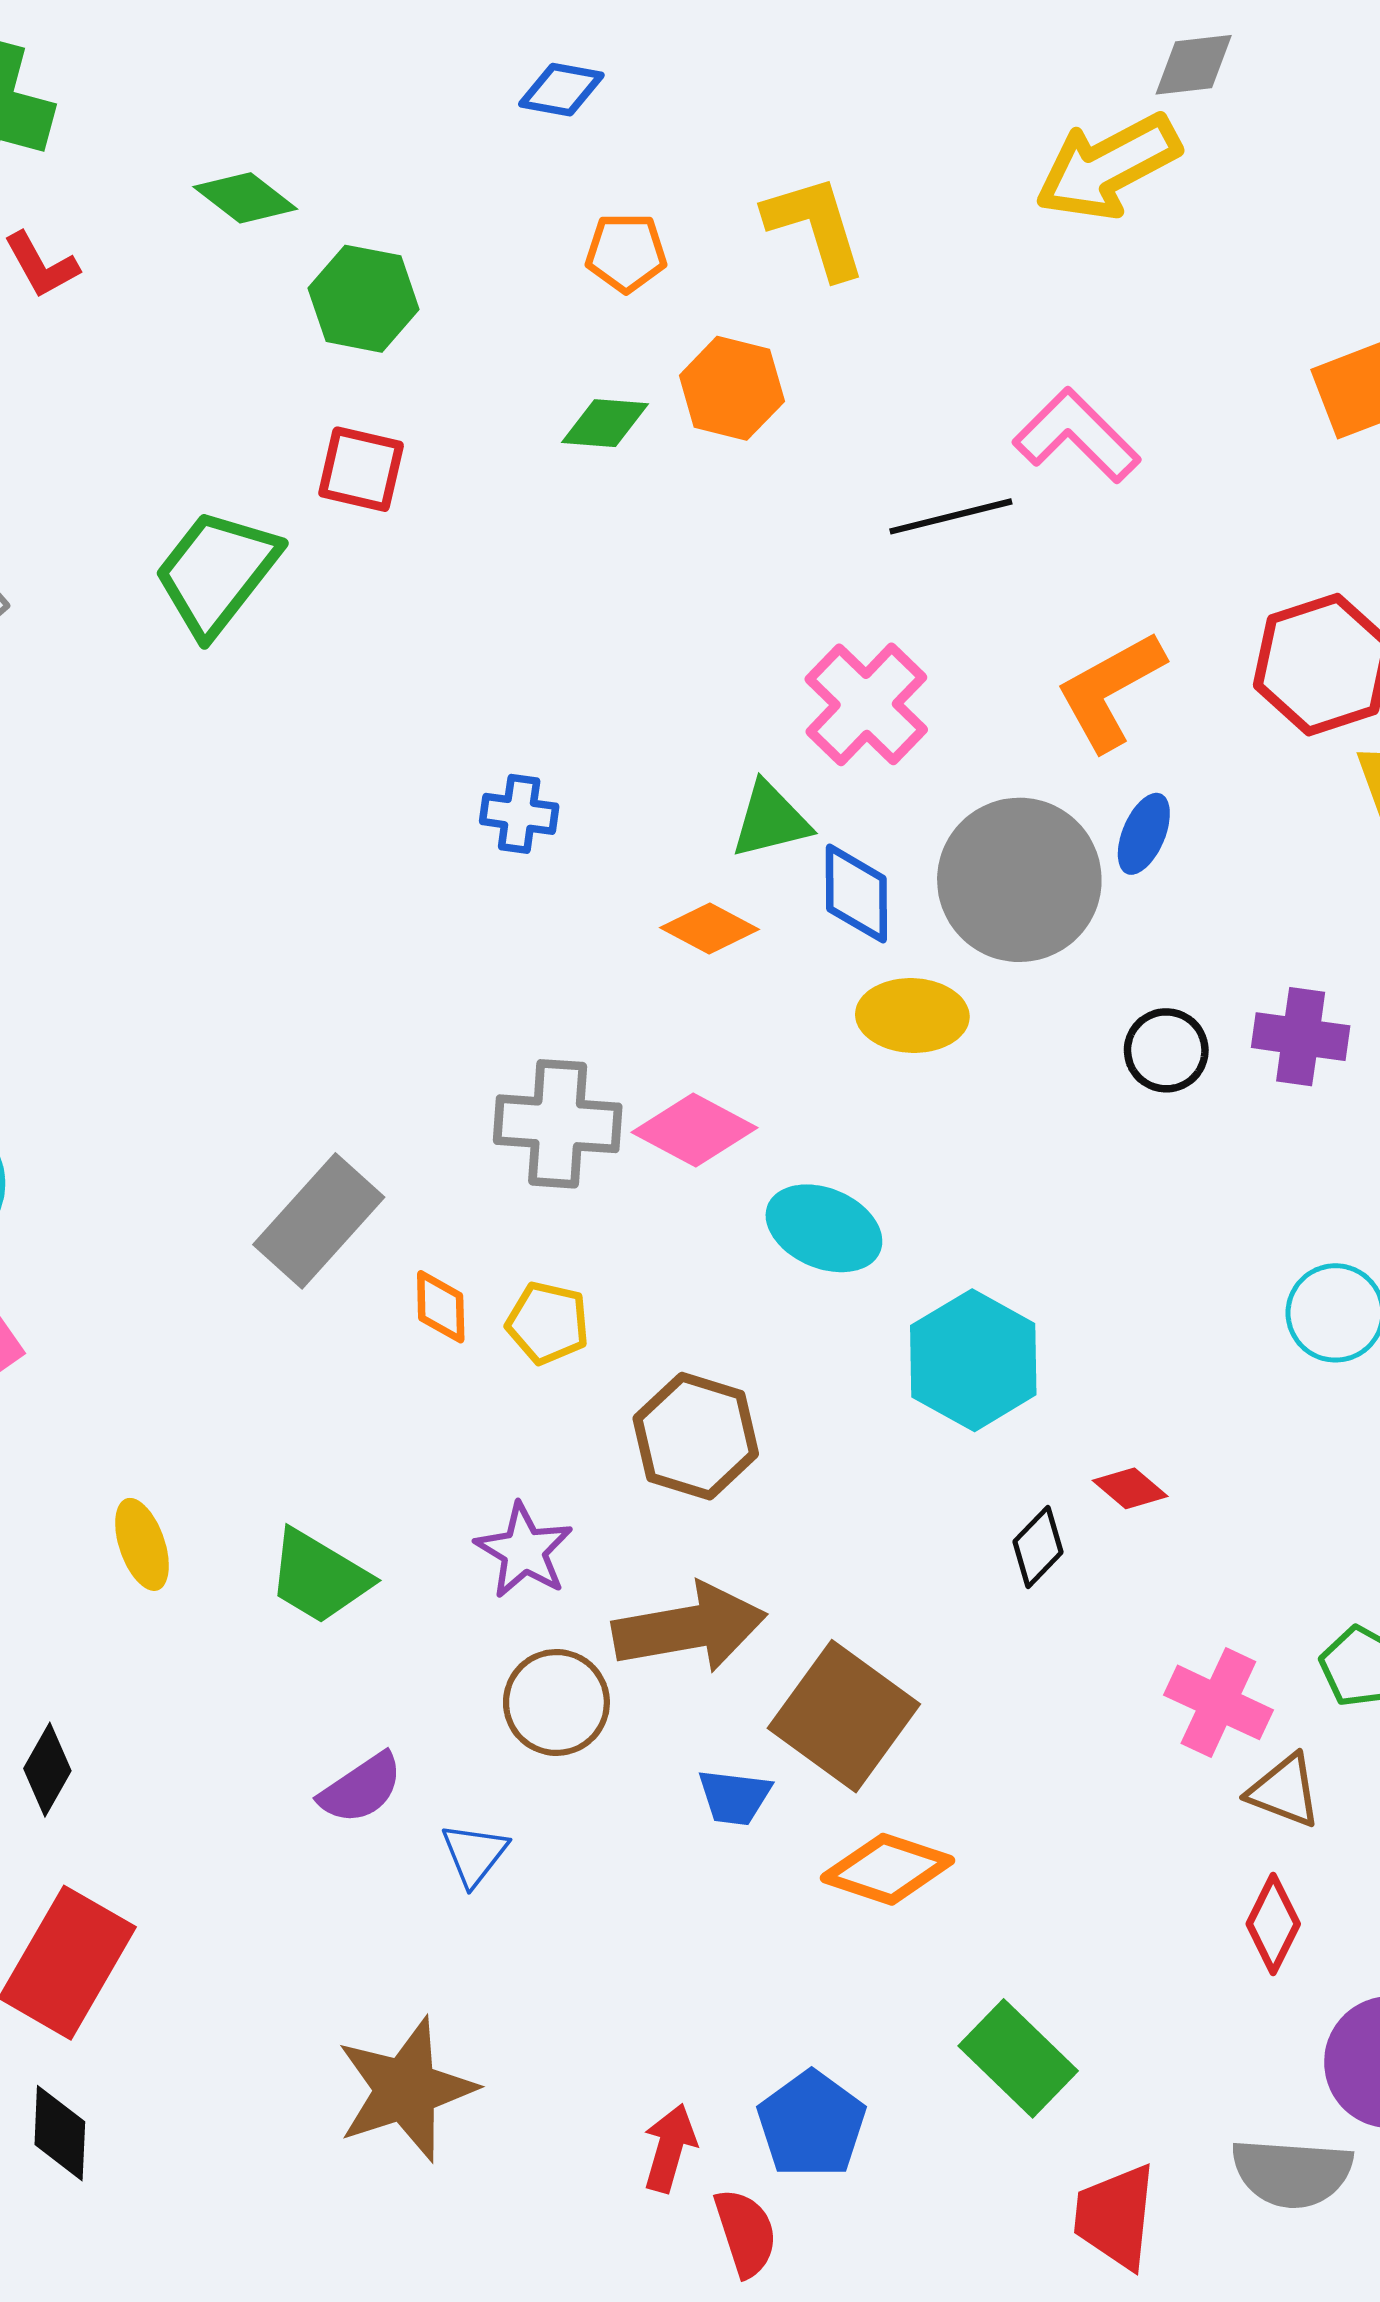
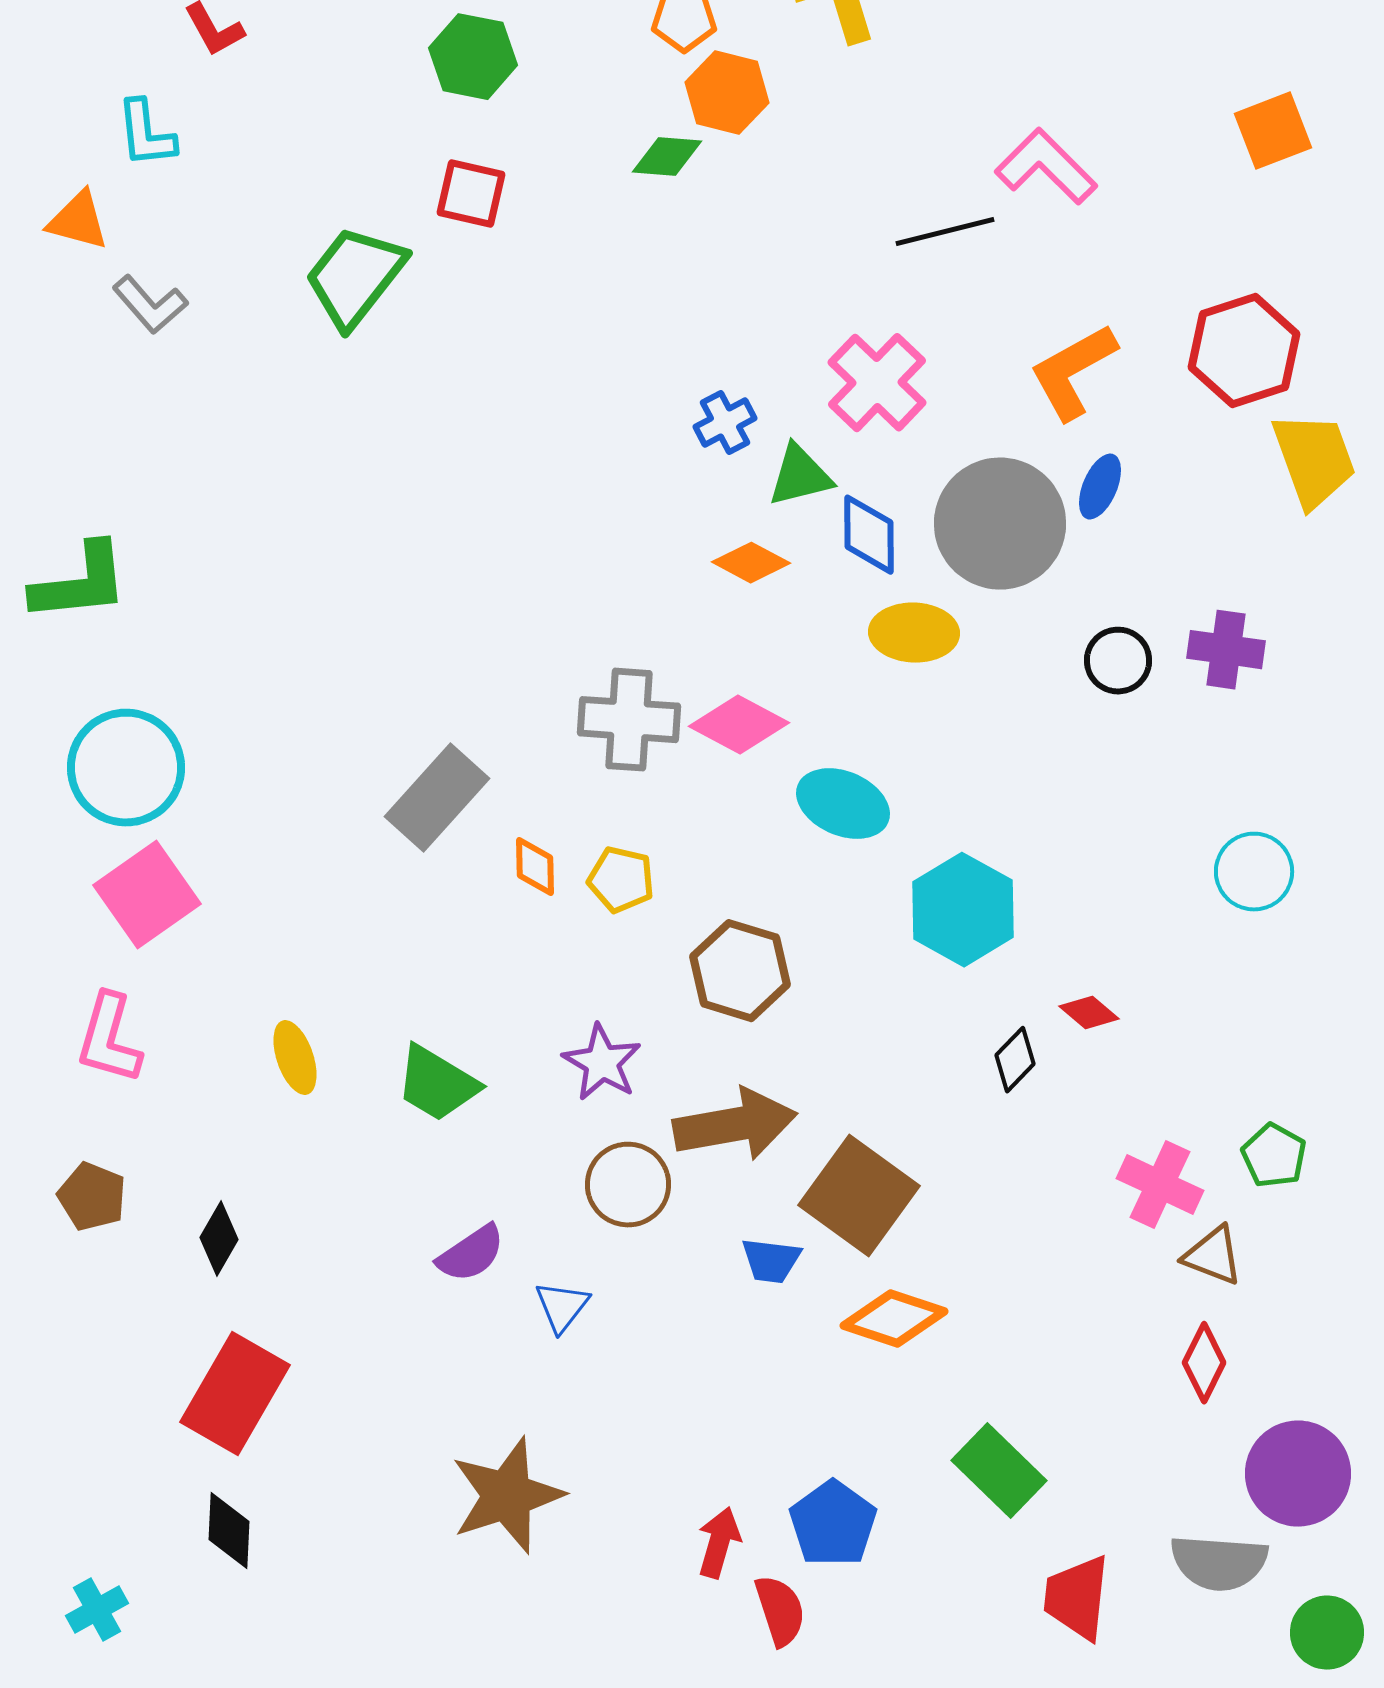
orange hexagon: (732, 388) -> (727, 93), moved
blue cross: (519, 814) -> (725, 423), moved, turned -36

